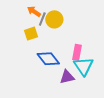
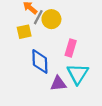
pink rectangle: (77, 52) -> (71, 48), moved
blue diamond: (48, 59) -> (40, 61), turned 30

